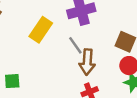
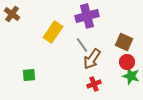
brown arrow: (87, 62) -> (92, 59), turned 30

